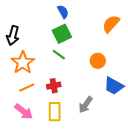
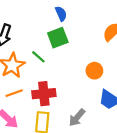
green line: (59, 55) -> (38, 57), moved
red cross: (54, 86) -> (44, 94), size x1.5

